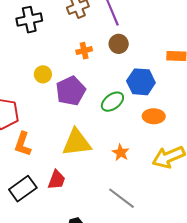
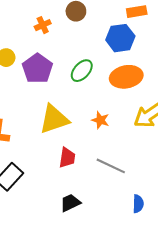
blue hexagon: (141, 82) -> (120, 38), moved
orange ellipse: (154, 116) -> (126, 77), size x1.4
red trapezoid: (57, 180) -> (67, 158), moved

